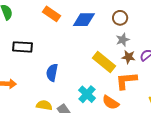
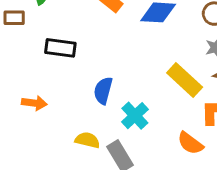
cyan cross: (87, 94) -> (135, 116), moved

